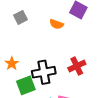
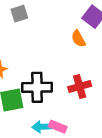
orange semicircle: (56, 24) -> (78, 39), moved, turned 32

